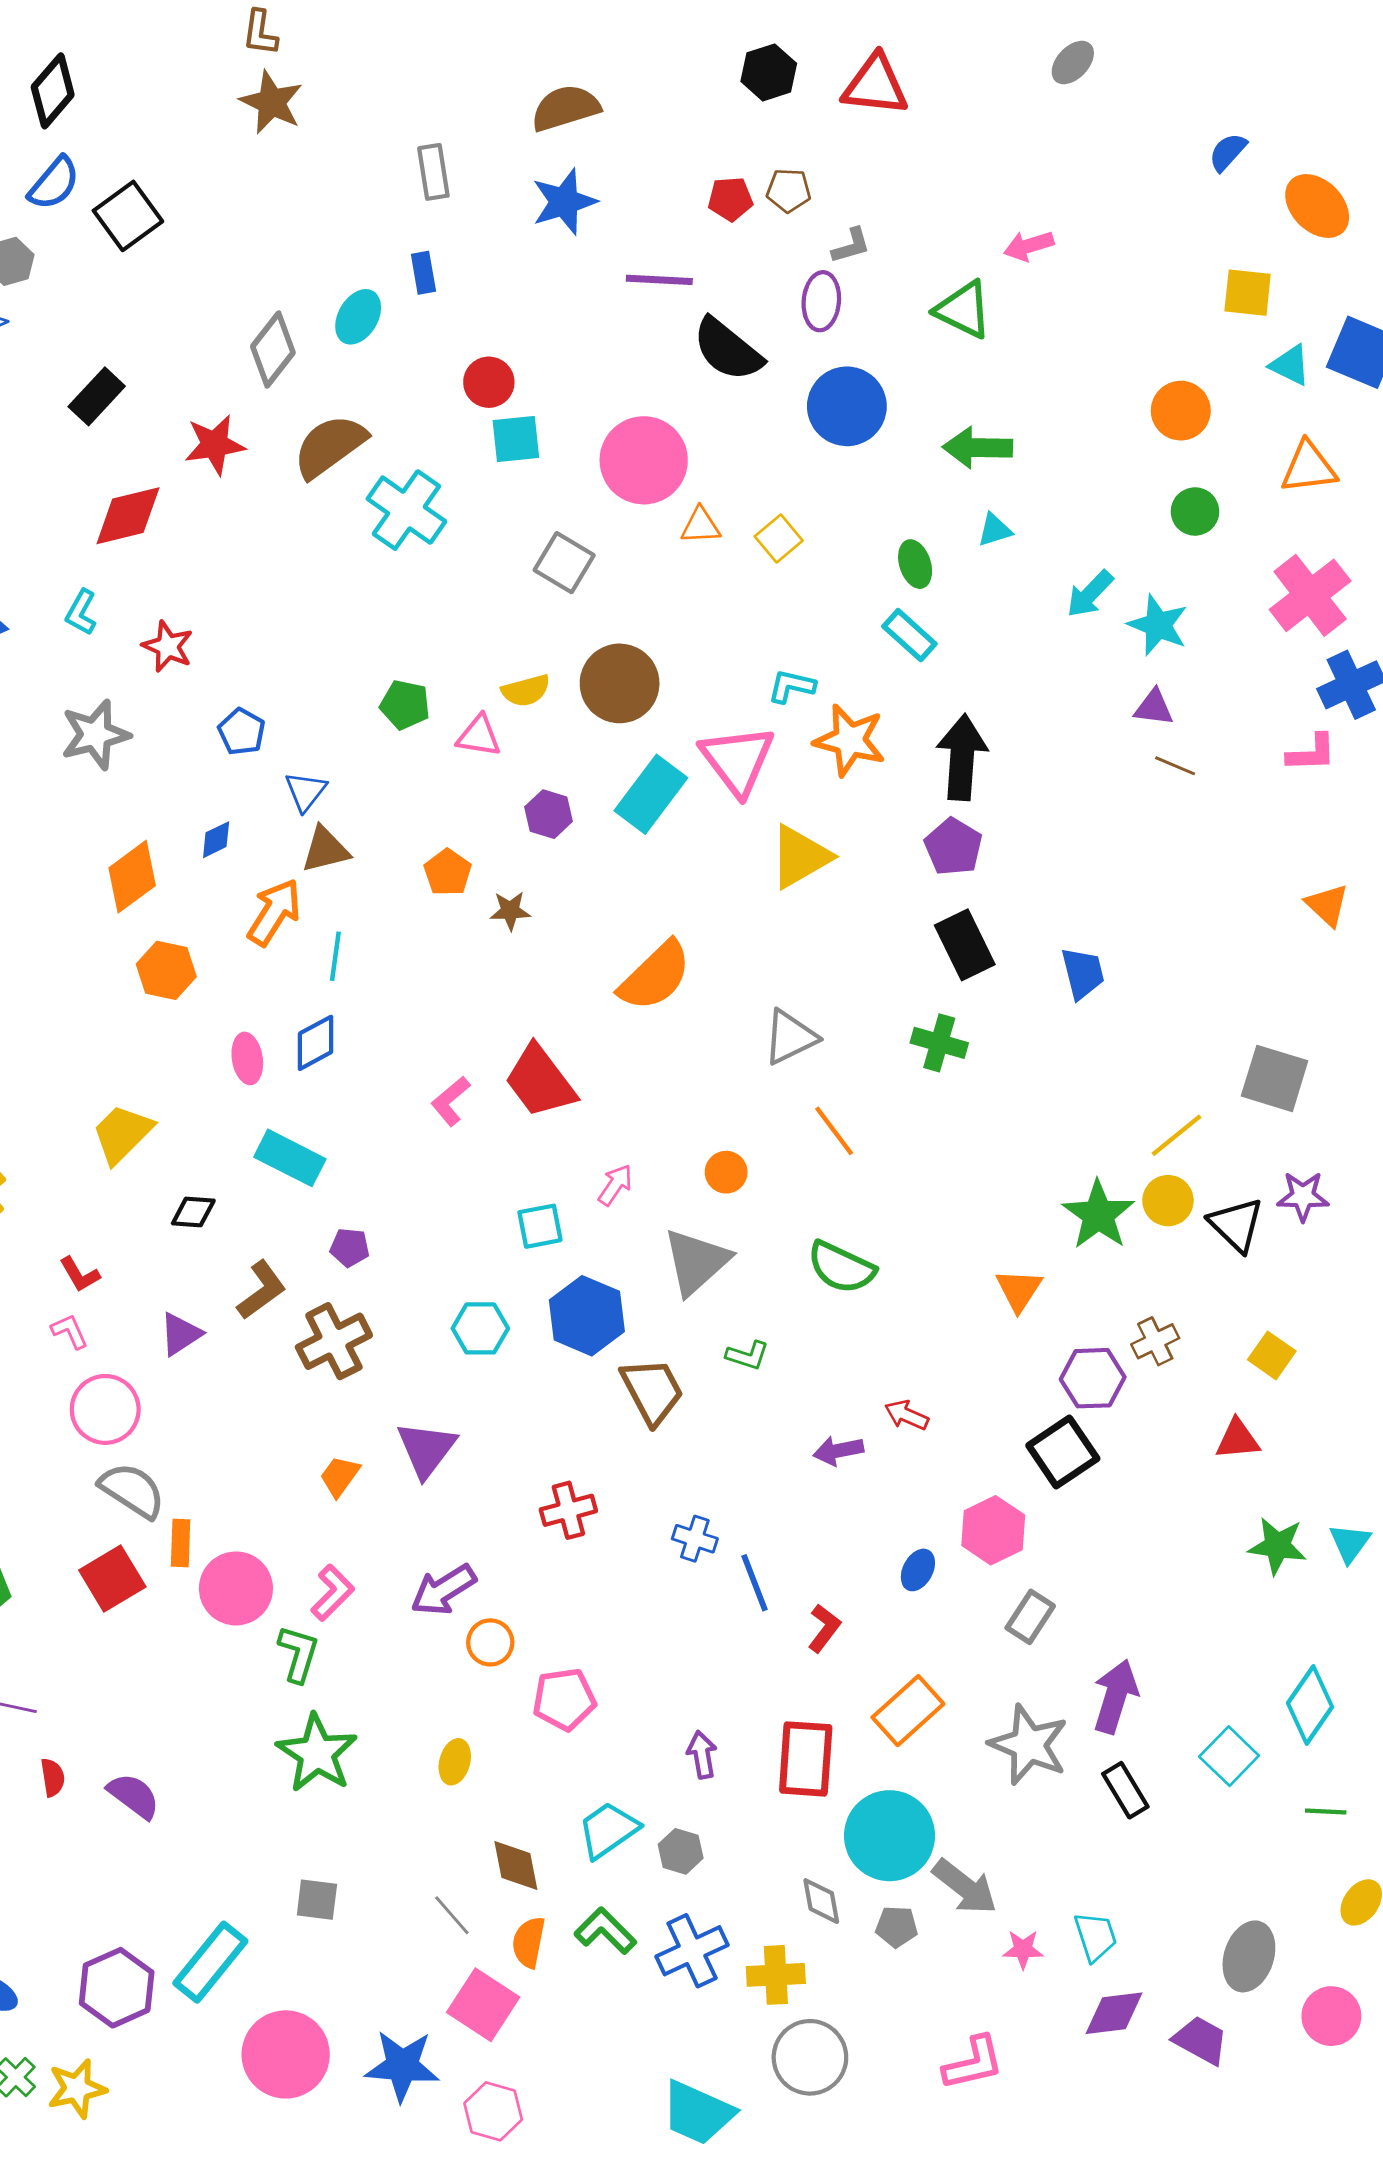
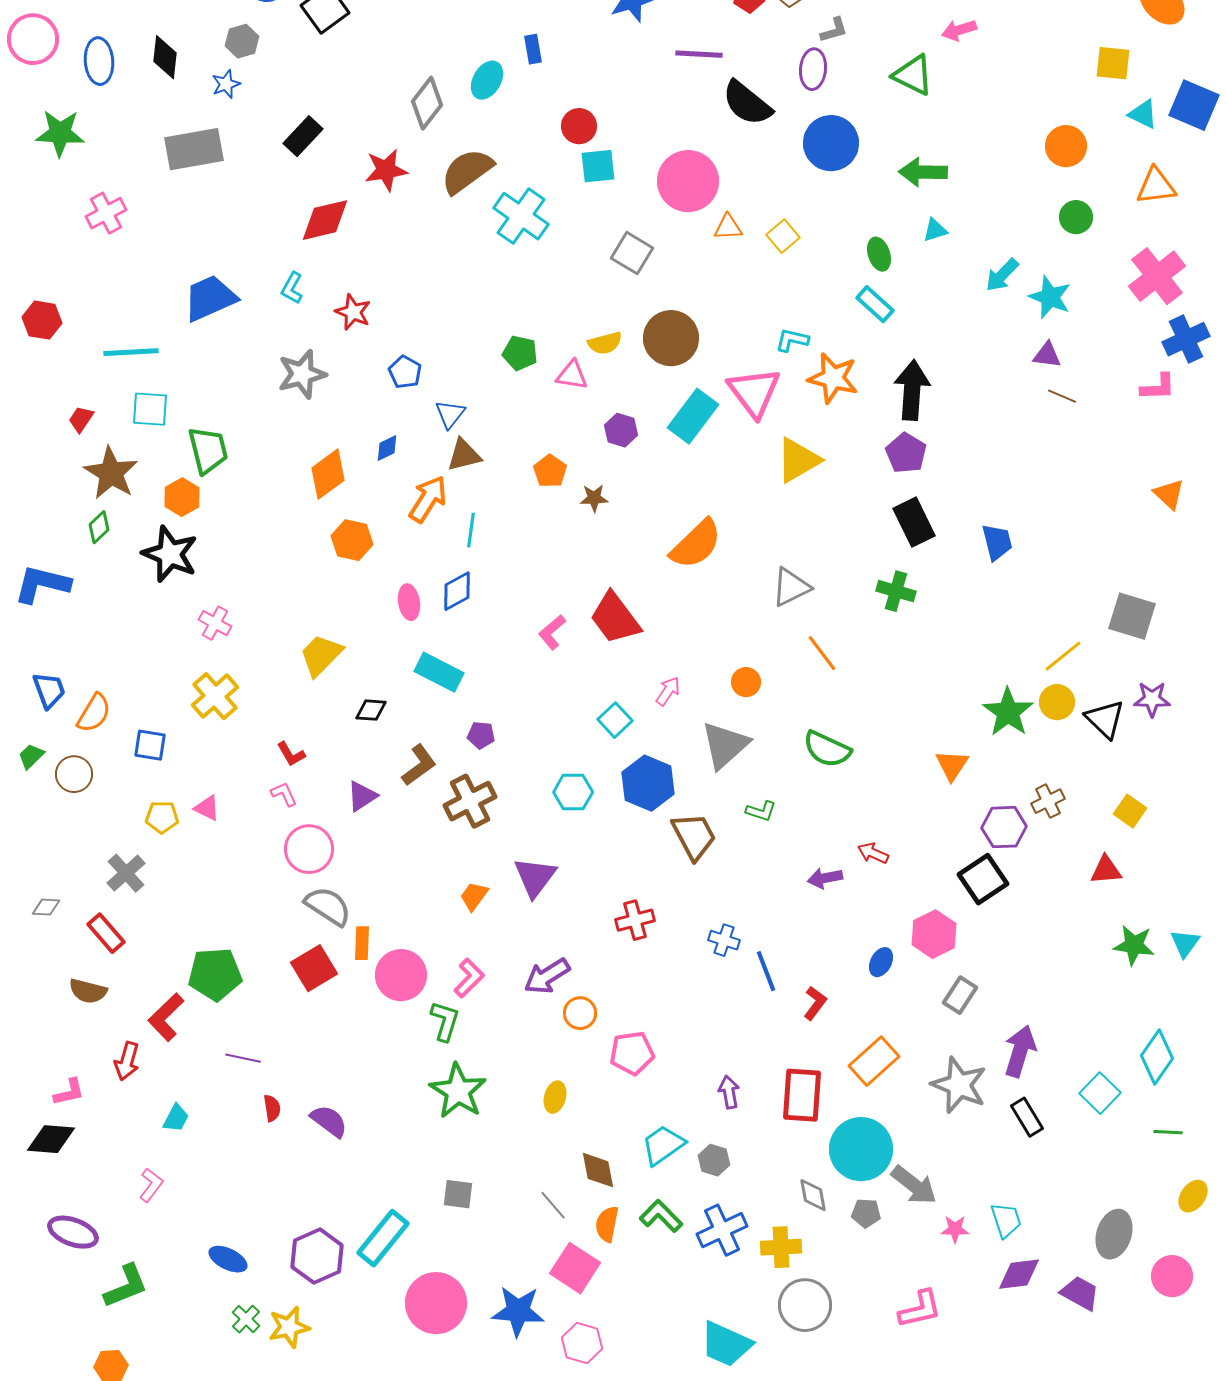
cyan square: (540, 1226) -> (615, 720), turned -32

